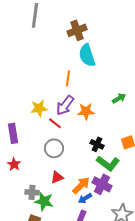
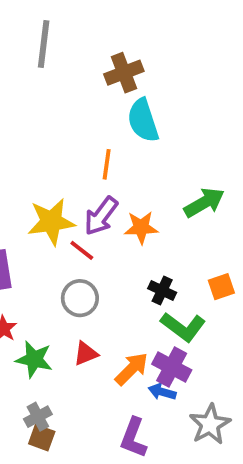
green arrow: (119, 98) -> (204, 203), size x1.5
yellow star: (39, 108) -> (51, 222), size x1.4
gray cross: (32, 192) -> (38, 417), moved, turned -32
blue arrow: (85, 198) -> (162, 392), moved, turned 48
green star: (44, 201) -> (34, 359), moved

